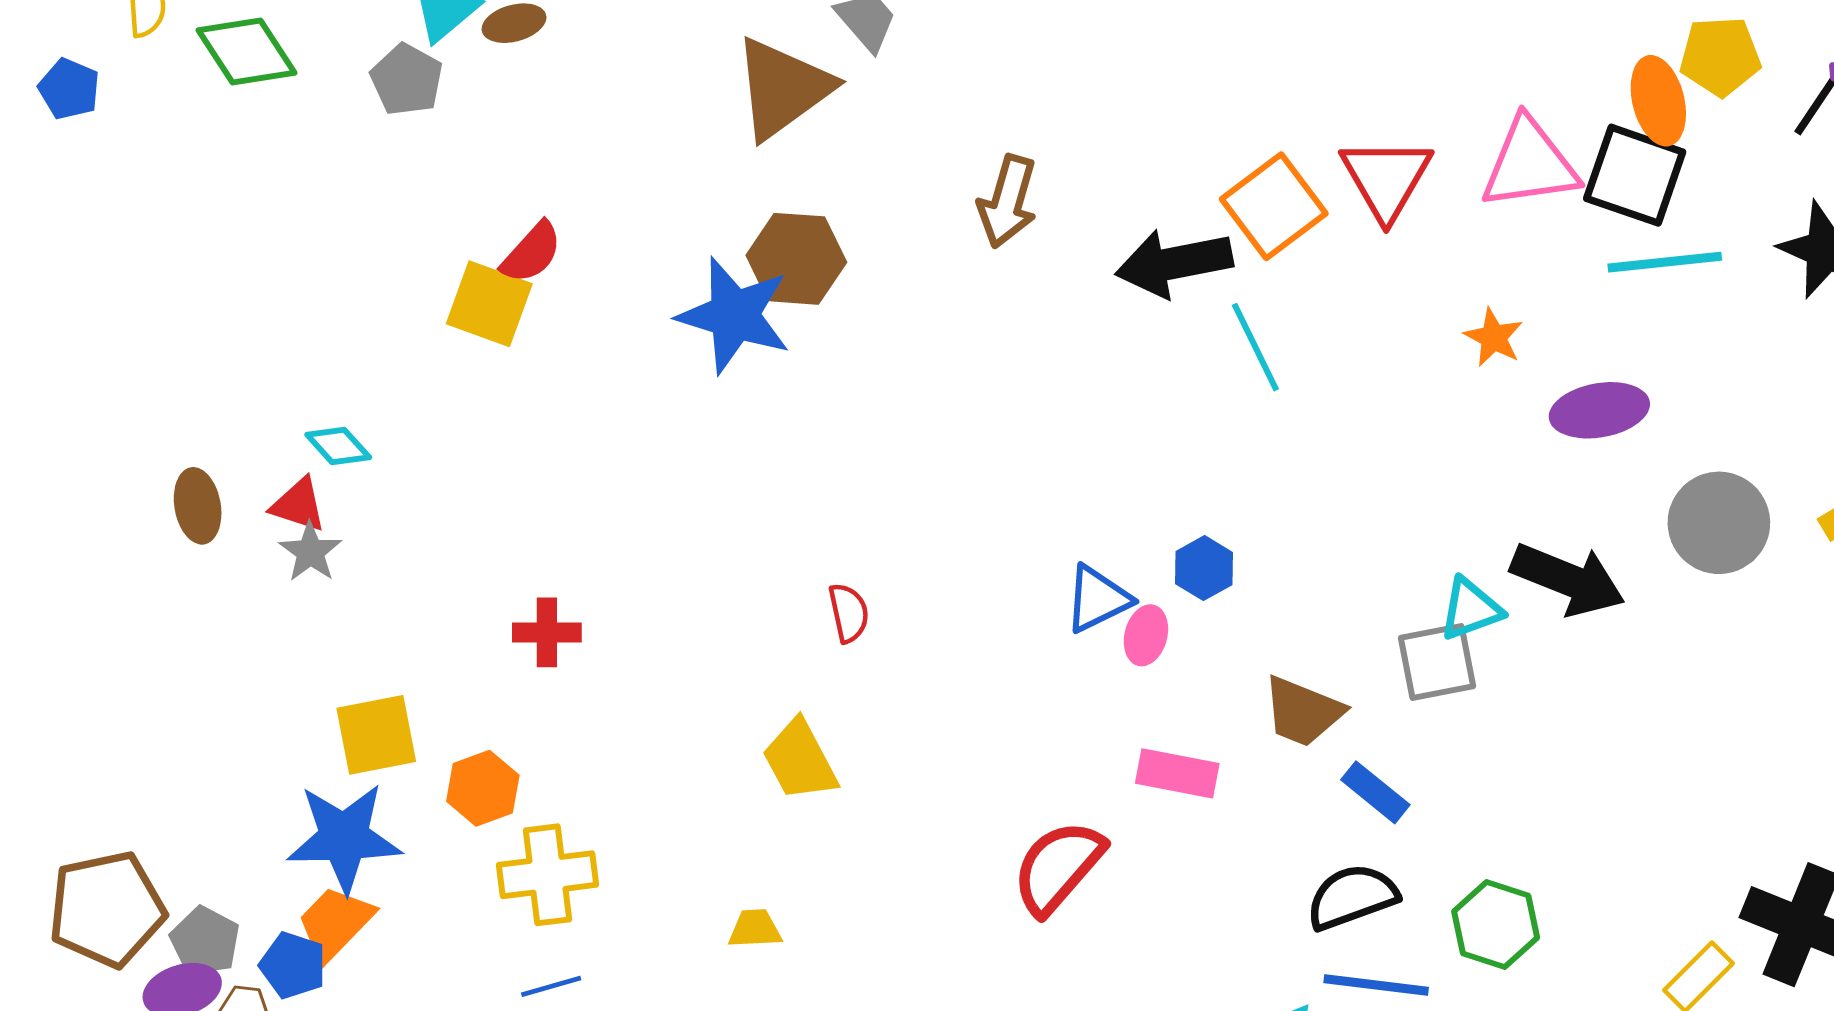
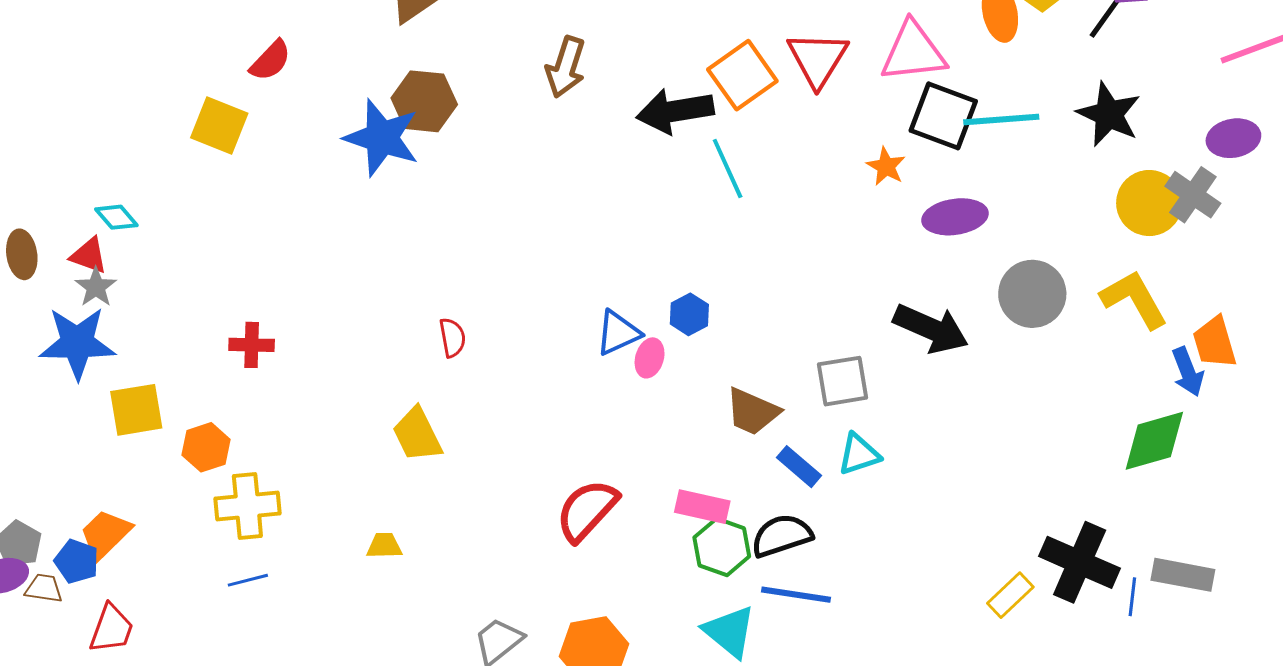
black square: (1635, 175) -> (943, 116), moved
red semicircle: (532, 253) -> (270, 61), moved
cyan triangle: (1471, 609) -> (859, 454), moved
pink rectangle: (1177, 773) -> (702, 507), moved
blue star: (344, 838) -> (77, 343), moved
green hexagon: (1496, 924) -> (722, 547), moved

